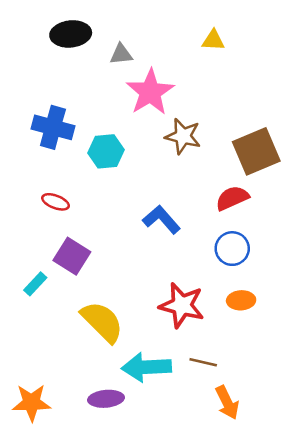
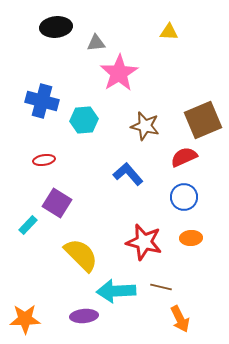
brown star: (183, 136) -> (145, 126), moved
red ellipse: (56, 202) -> (44, 160), turned -30

